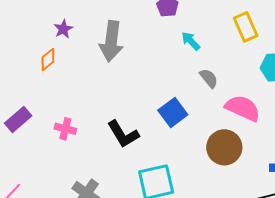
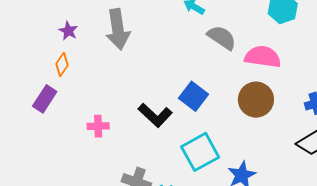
gray semicircle: (209, 78) -> (222, 38), size x1.4
blue square: (173, 112) -> (193, 96), moved
purple rectangle: (18, 120) -> (45, 99), moved

